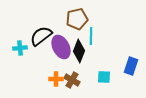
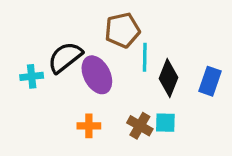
black diamond: (79, 51) -> (169, 78), moved
blue rectangle: (131, 66) -> (210, 81), moved
brown cross: (72, 80) -> (140, 126), moved

